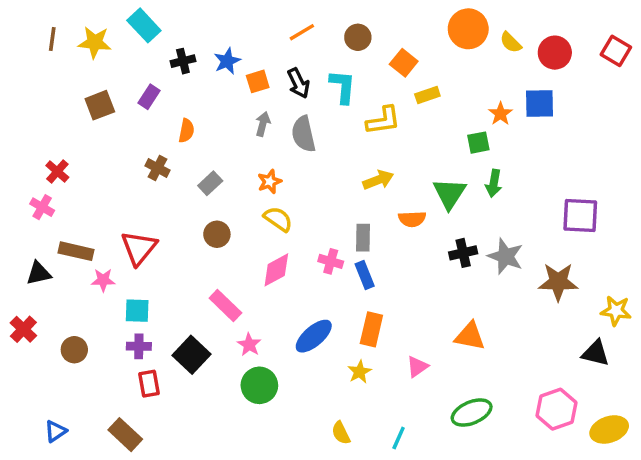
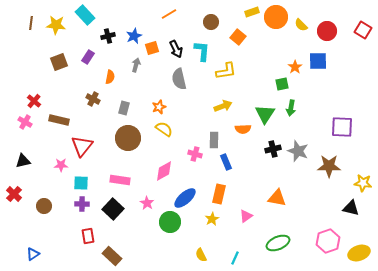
orange line: (302, 32) -> (169, 14), moved
yellow rectangle: (427, 95) -> (252, 12), moved
gray arrow: (263, 124) -> (136, 65), moved
gray rectangle: (210, 183) -> (124, 108), turned -32
brown circle: (217, 234) -> (128, 138), size x1.6
brown rectangle: (76, 251) -> (59, 120), moved
pink diamond: (276, 270) -> (164, 171), moved
blue rectangle: (365, 275) -> (226, 162), moved
pink rectangle: (225, 306) -> (120, 180), moved, turned -36
red rectangle: (149, 384) -> (88, 236), moved
green circle: (259, 385) -> (170, 222), moved
brown rectangle: (125, 435) -> (112, 256), moved

